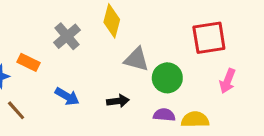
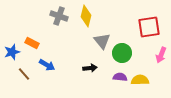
gray cross: (67, 36) -> (59, 16), moved, turned -30
gray triangle: (136, 59) -> (102, 41), turned 36
blue arrow: (67, 96) -> (47, 65), moved

